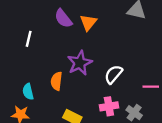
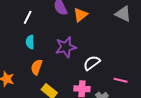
orange semicircle: (57, 81) -> (37, 67), moved
cyan semicircle: (28, 92) -> (30, 42), moved

